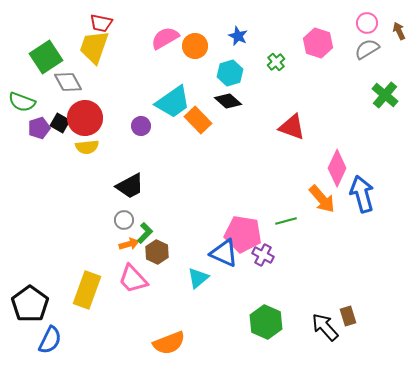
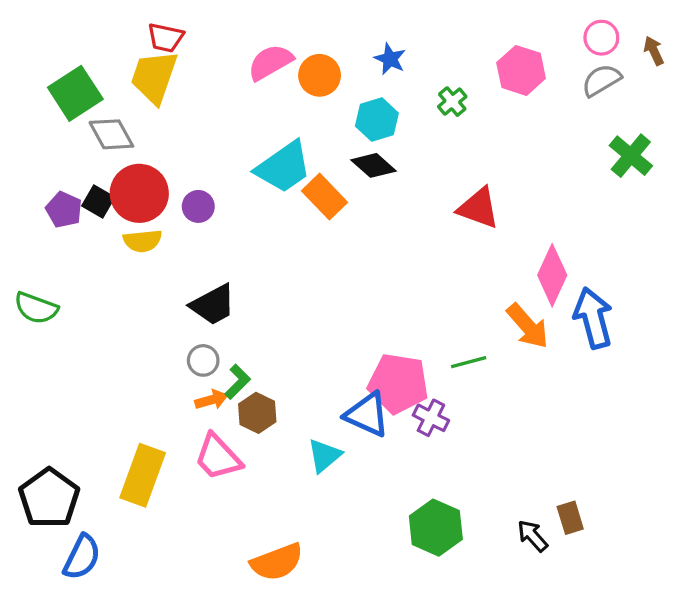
green semicircle: (22, 102) -> (36, 308), moved
purple circle: (141, 126) -> (198, 206), moved
purple pentagon: (39, 128) -> (64, 210), turned -30
black arrow: (325, 327) -> (533, 536), size x0.7

